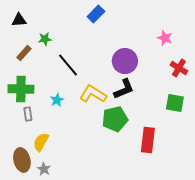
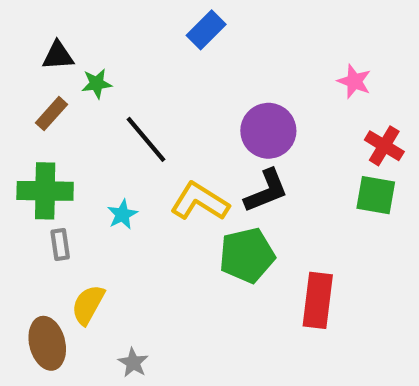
black triangle: (19, 20) -> (58, 56), moved
green square: (175, 103) -> (376, 195), moved
gray star: (44, 169) -> (133, 363), moved

